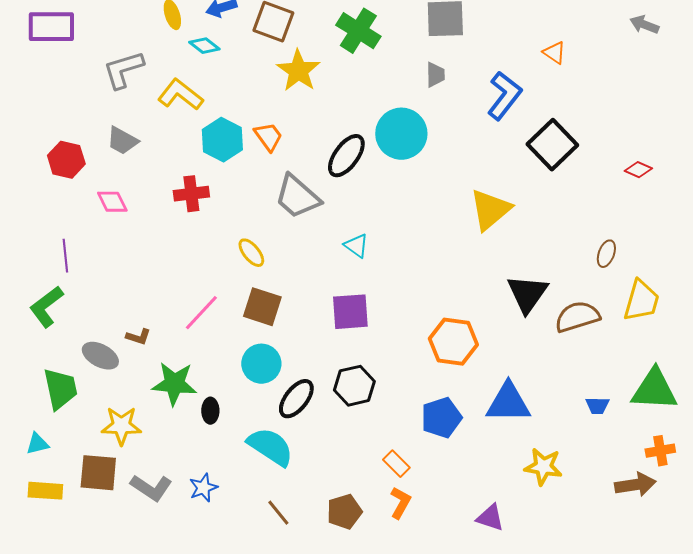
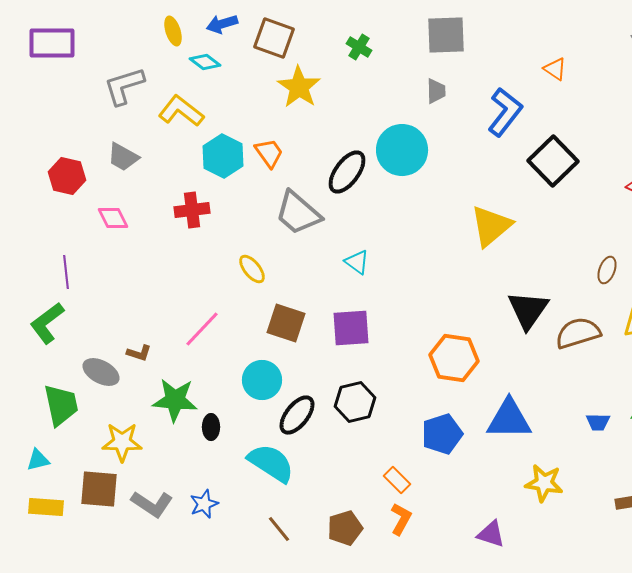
green cross: (358, 31) -> (359, 47), size x0.6
brown square: (262, 307) -> (286, 323), moved

